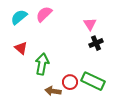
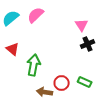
green rectangle: (93, 81) -> (85, 82), size x0.6

